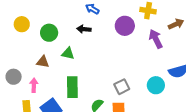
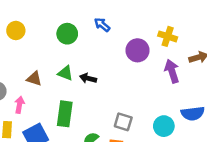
black arrow: (84, 29) -> (88, 78), moved
green circle: (49, 33) -> (67, 34), moved
gray square: (122, 87) -> (123, 122), turned 35

